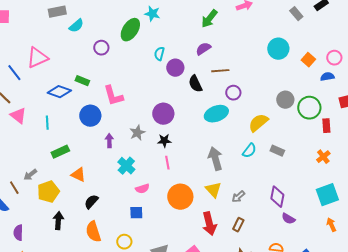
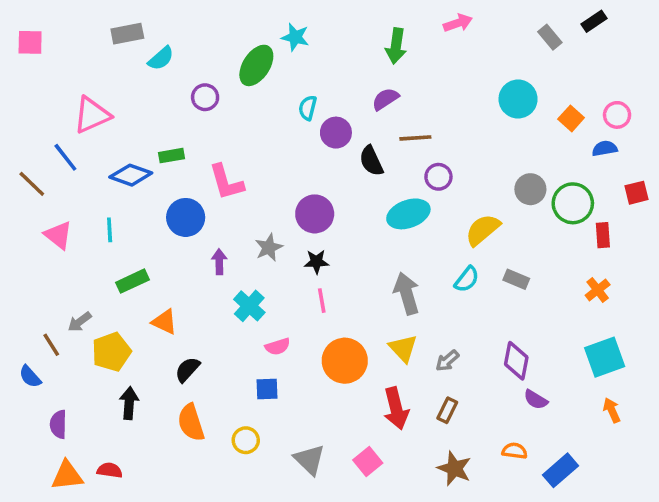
green arrow: (209, 19) -> (396, 46), turned -30
blue line: (14, 73) -> (65, 157), moved
green rectangle: (82, 81) -> (171, 156), turned -32
pink triangle: (18, 116) -> (58, 235), moved

